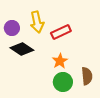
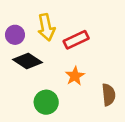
green circle: (63, 82) -> (46, 102), moved

